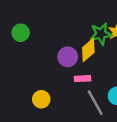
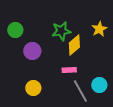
green star: (101, 34) -> (61, 31), moved
purple circle: (68, 57) -> (32, 51), moved

